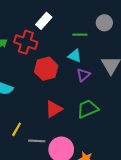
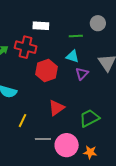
white rectangle: (44, 21) -> (41, 26), turned 56
green trapezoid: (88, 109) -> (89, 118), moved
yellow line: (17, 129) -> (22, 121), moved

